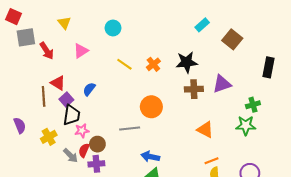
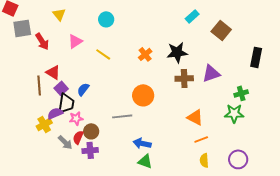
yellow line: (124, 64) -> (103, 54), moved
blue semicircle: (89, 89) -> (83, 89), moved
purple semicircle: (20, 125) -> (55, 113), moved, turned -91
orange line: (211, 161) -> (201, 139), moved

